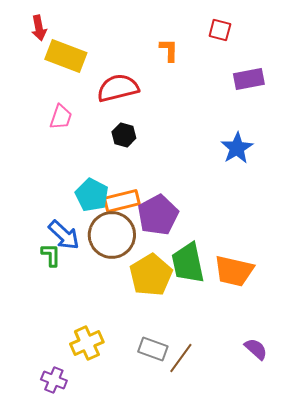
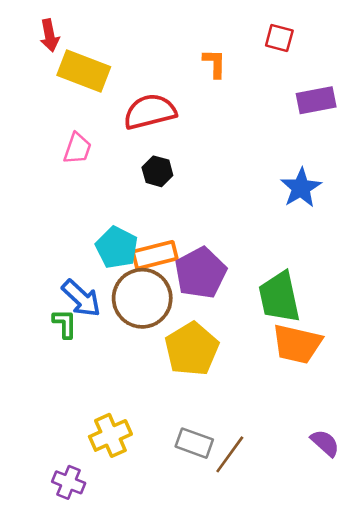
green trapezoid: (188, 263) -> (279, 297), moved

